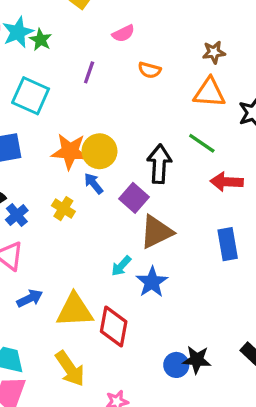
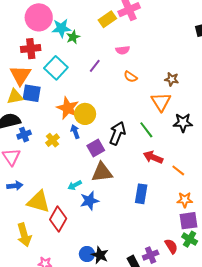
orange triangle: (209, 93) -> (161, 102), turned 35

